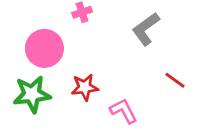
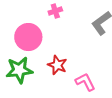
red star: (85, 87) -> (57, 65), turned 30

